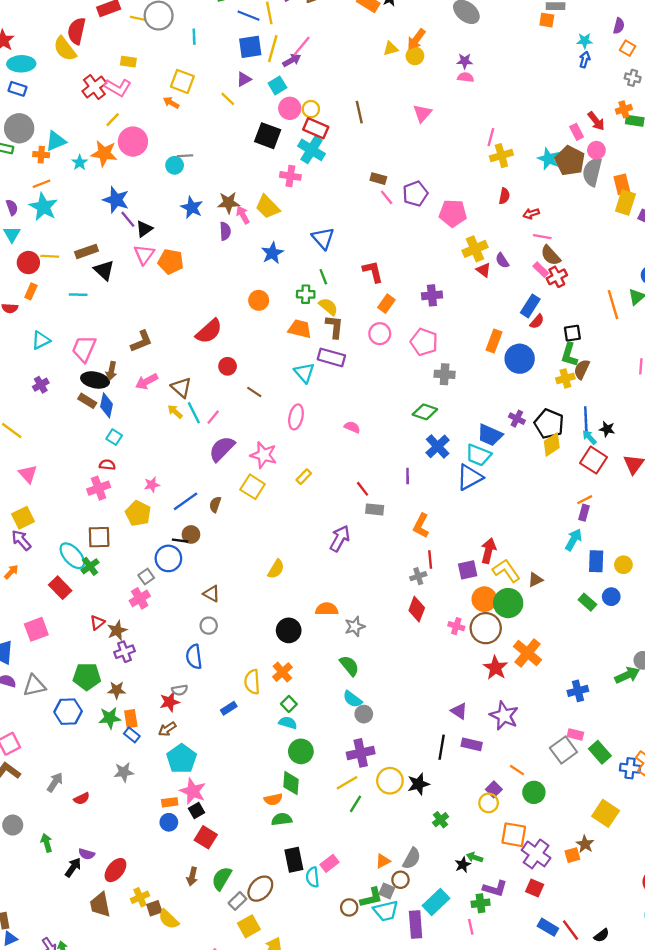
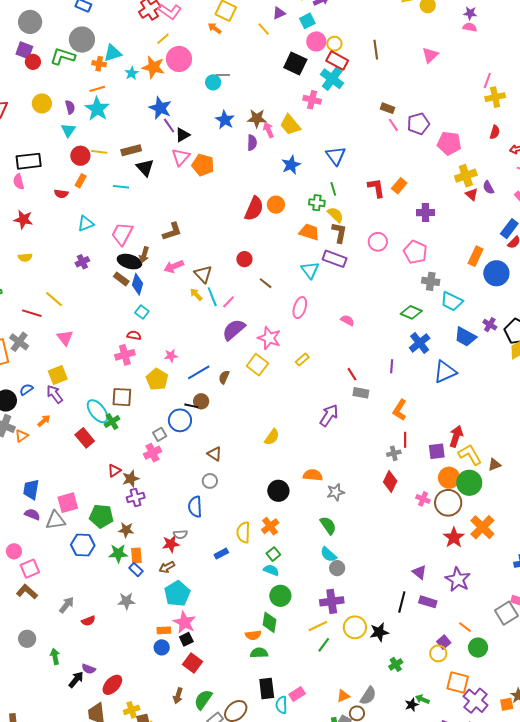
orange rectangle: (386, 304) -> (399, 186), moved
red semicircle: (209, 331) -> (254, 209), moved, turned -30
cyan trapezoid: (478, 455) -> (452, 301), moved
pink square: (36, 629) -> (68, 503), moved

